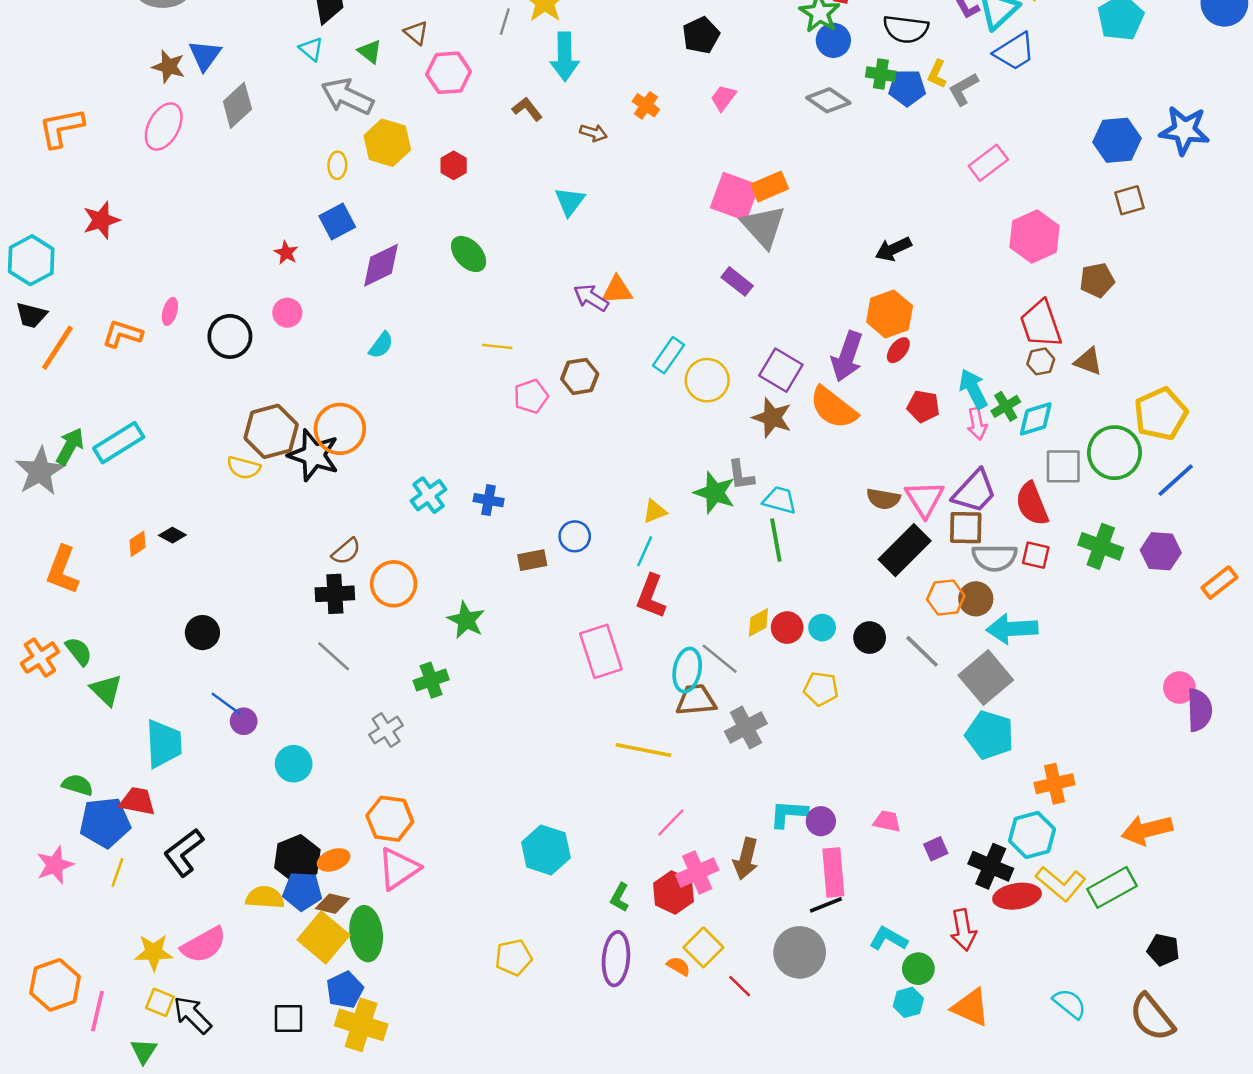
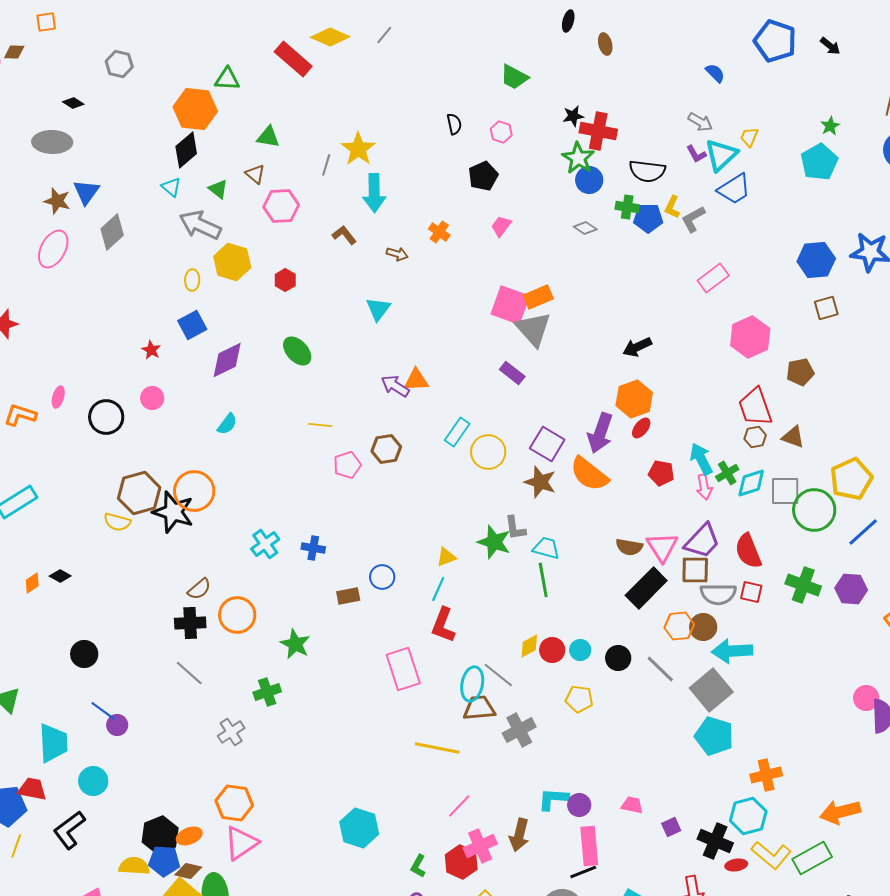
gray diamond: (828, 100) -> (585, 228), size x0.7
gray square: (1063, 466) -> (785, 491), moved
cyan circle: (294, 764) -> (93, 781), moved
red ellipse: (1017, 896) -> (736, 865), size x0.6

